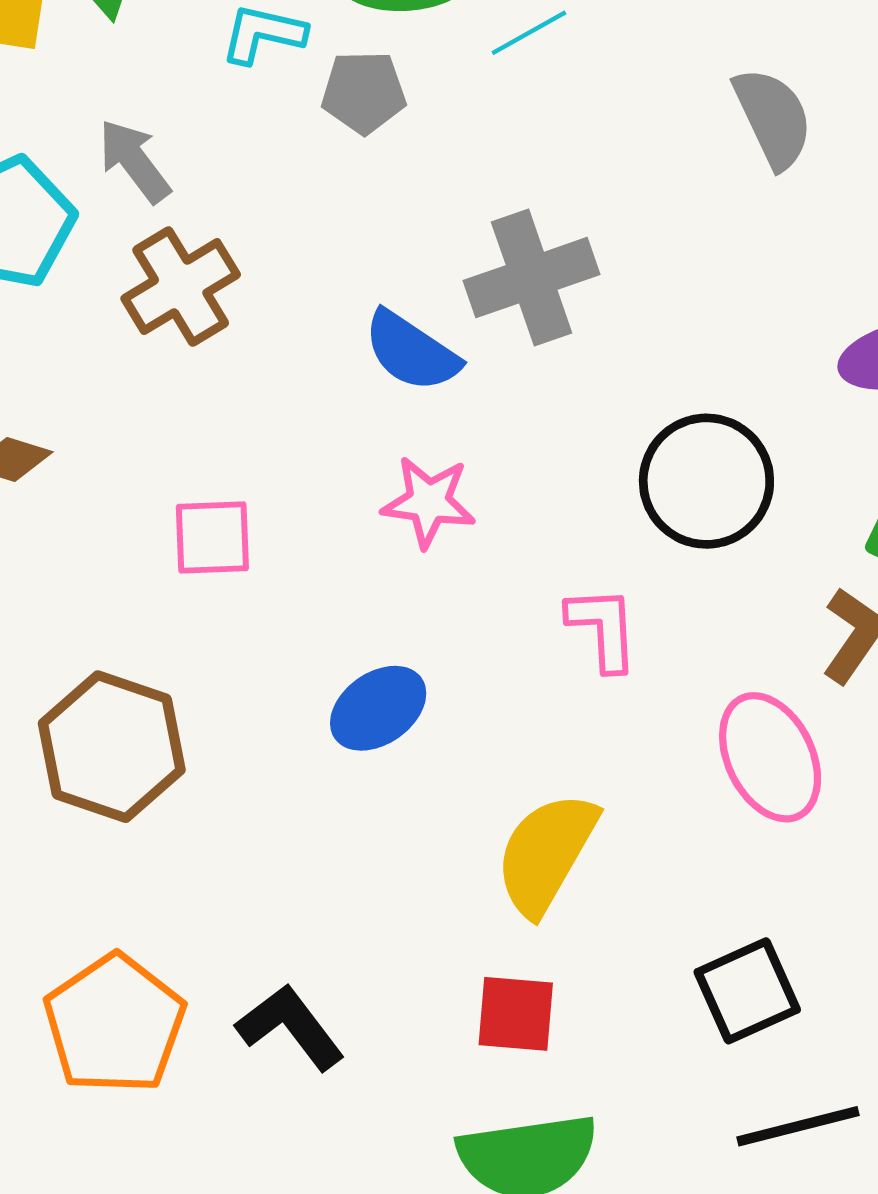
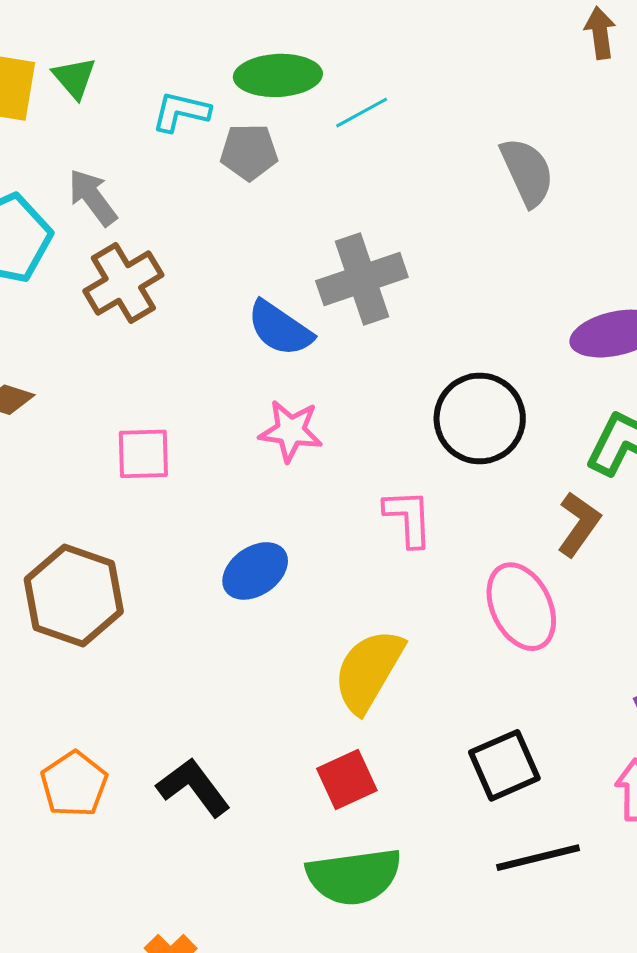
red square: (516, 1014) -> (347, 780), turned -30
orange pentagon: (115, 1024) -> (74, 784), size x0.7

